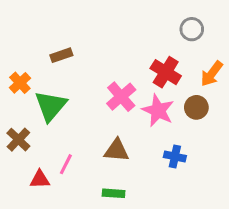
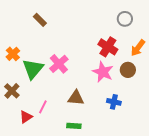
brown rectangle: (61, 55) -> (40, 20), moved, turned 64
pink cross: (121, 97) -> (59, 64), moved
red triangle: (40, 179) -> (26, 117), turned -32

